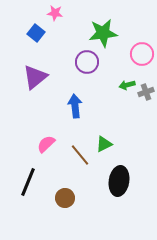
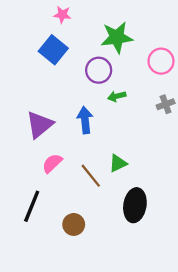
blue square: (36, 33) -> (53, 50), moved, size x1.4
purple triangle: (35, 77) -> (40, 125), moved
green arrow: (127, 85) -> (117, 96), moved

